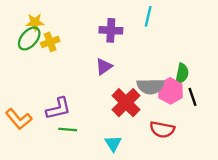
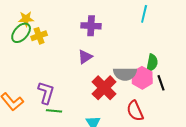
cyan line: (148, 16) -> (144, 14), moved
purple L-shape: (58, 108) -> (46, 93), turned -60
red semicircle: (162, 129) -> (135, 111), turned 55

